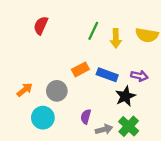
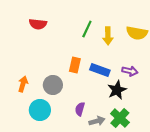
red semicircle: (41, 25) -> (38, 24), turned -108
orange rectangle: (80, 69) -> (75, 65), turned -49
orange arrow: (25, 90) -> (23, 84), turned -35

